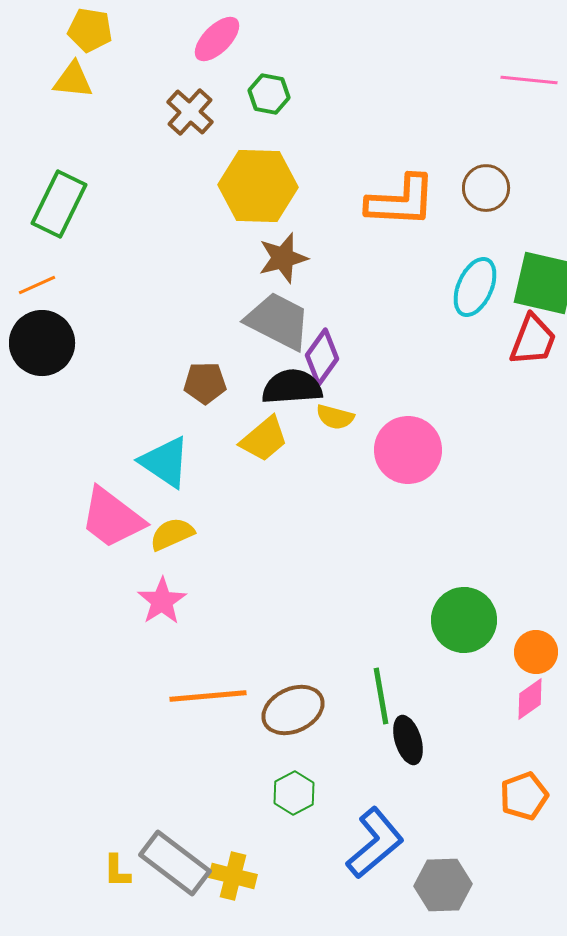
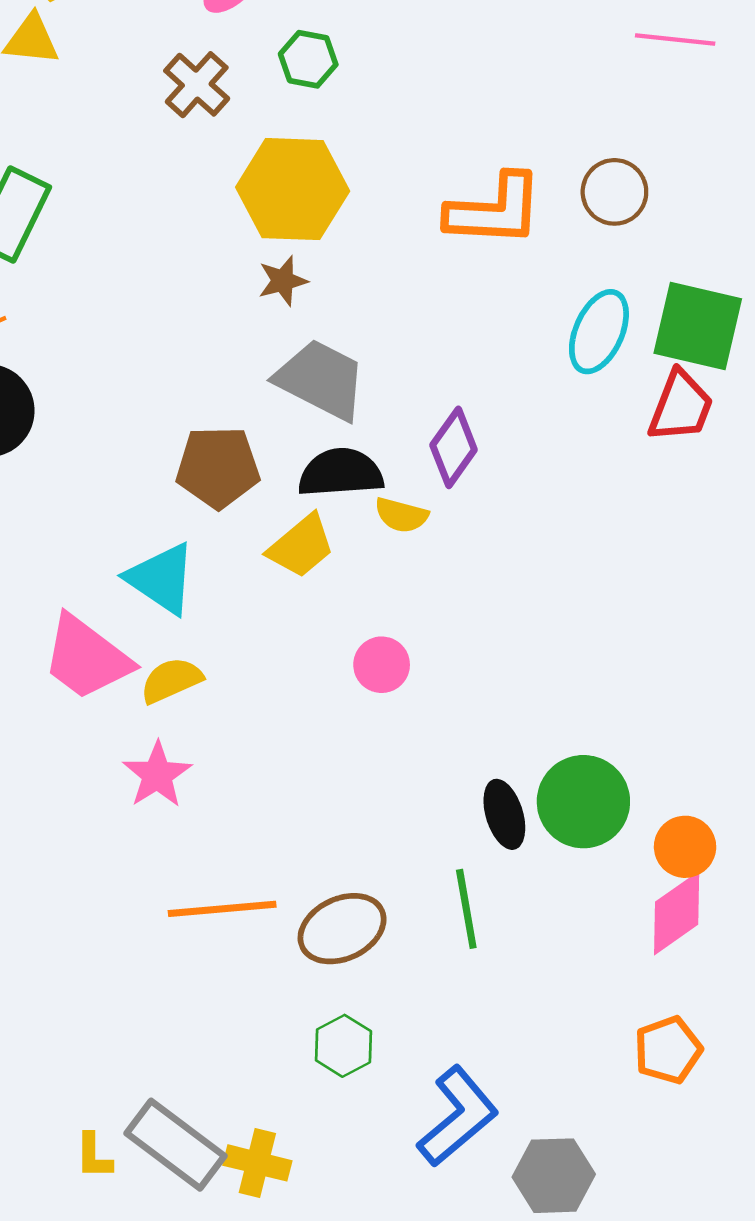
brown star: (283, 258) -> (283, 281), moved, size x0.7
purple diamond: (322, 357) -> (454, 447), moved
brown pentagon: (205, 383) -> (218, 467), size x1.4
pink circle: (408, 450) -> (382, 665), moved, size x0.6
pink diamond: (530, 699) -> (677, 913), size x1.4
black ellipse: (408, 740) -> (504, 814), moved

